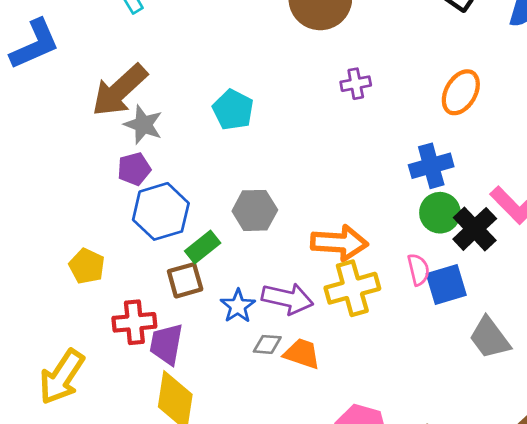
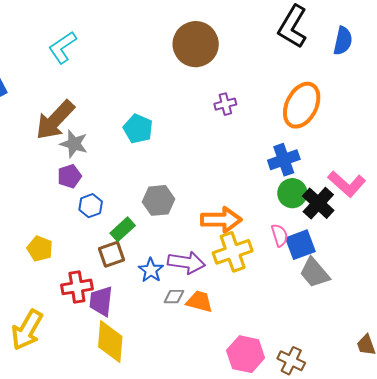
orange ellipse: (461, 92) -> (302, 105), size x1.4
blue hexagon: (161, 211) -> (91, 206), size x0.6
gray trapezoid: (490, 338) -> (315, 273), moved

